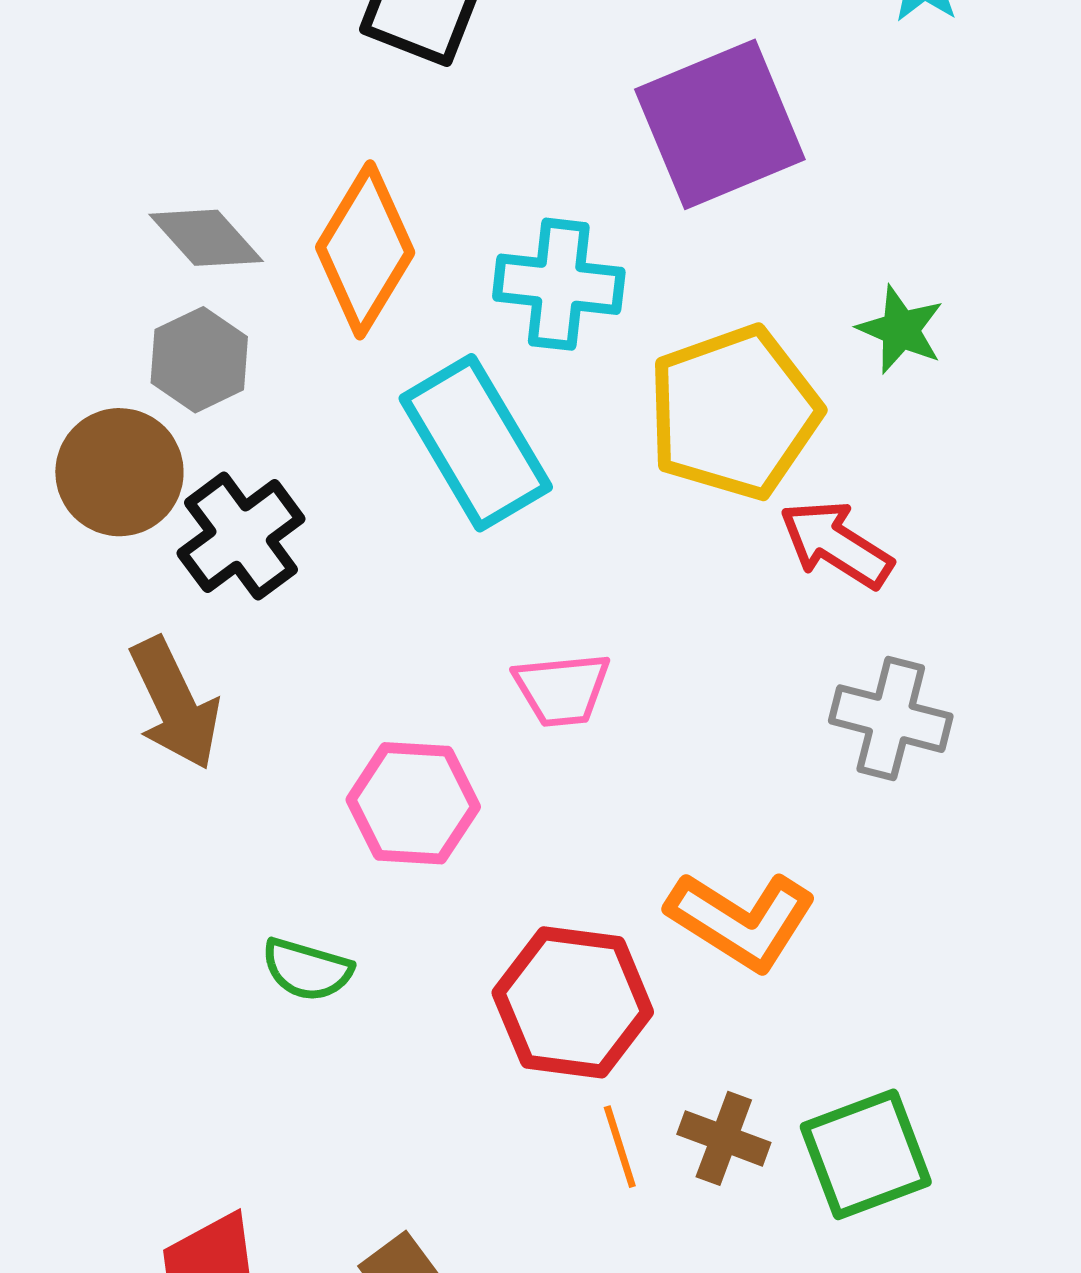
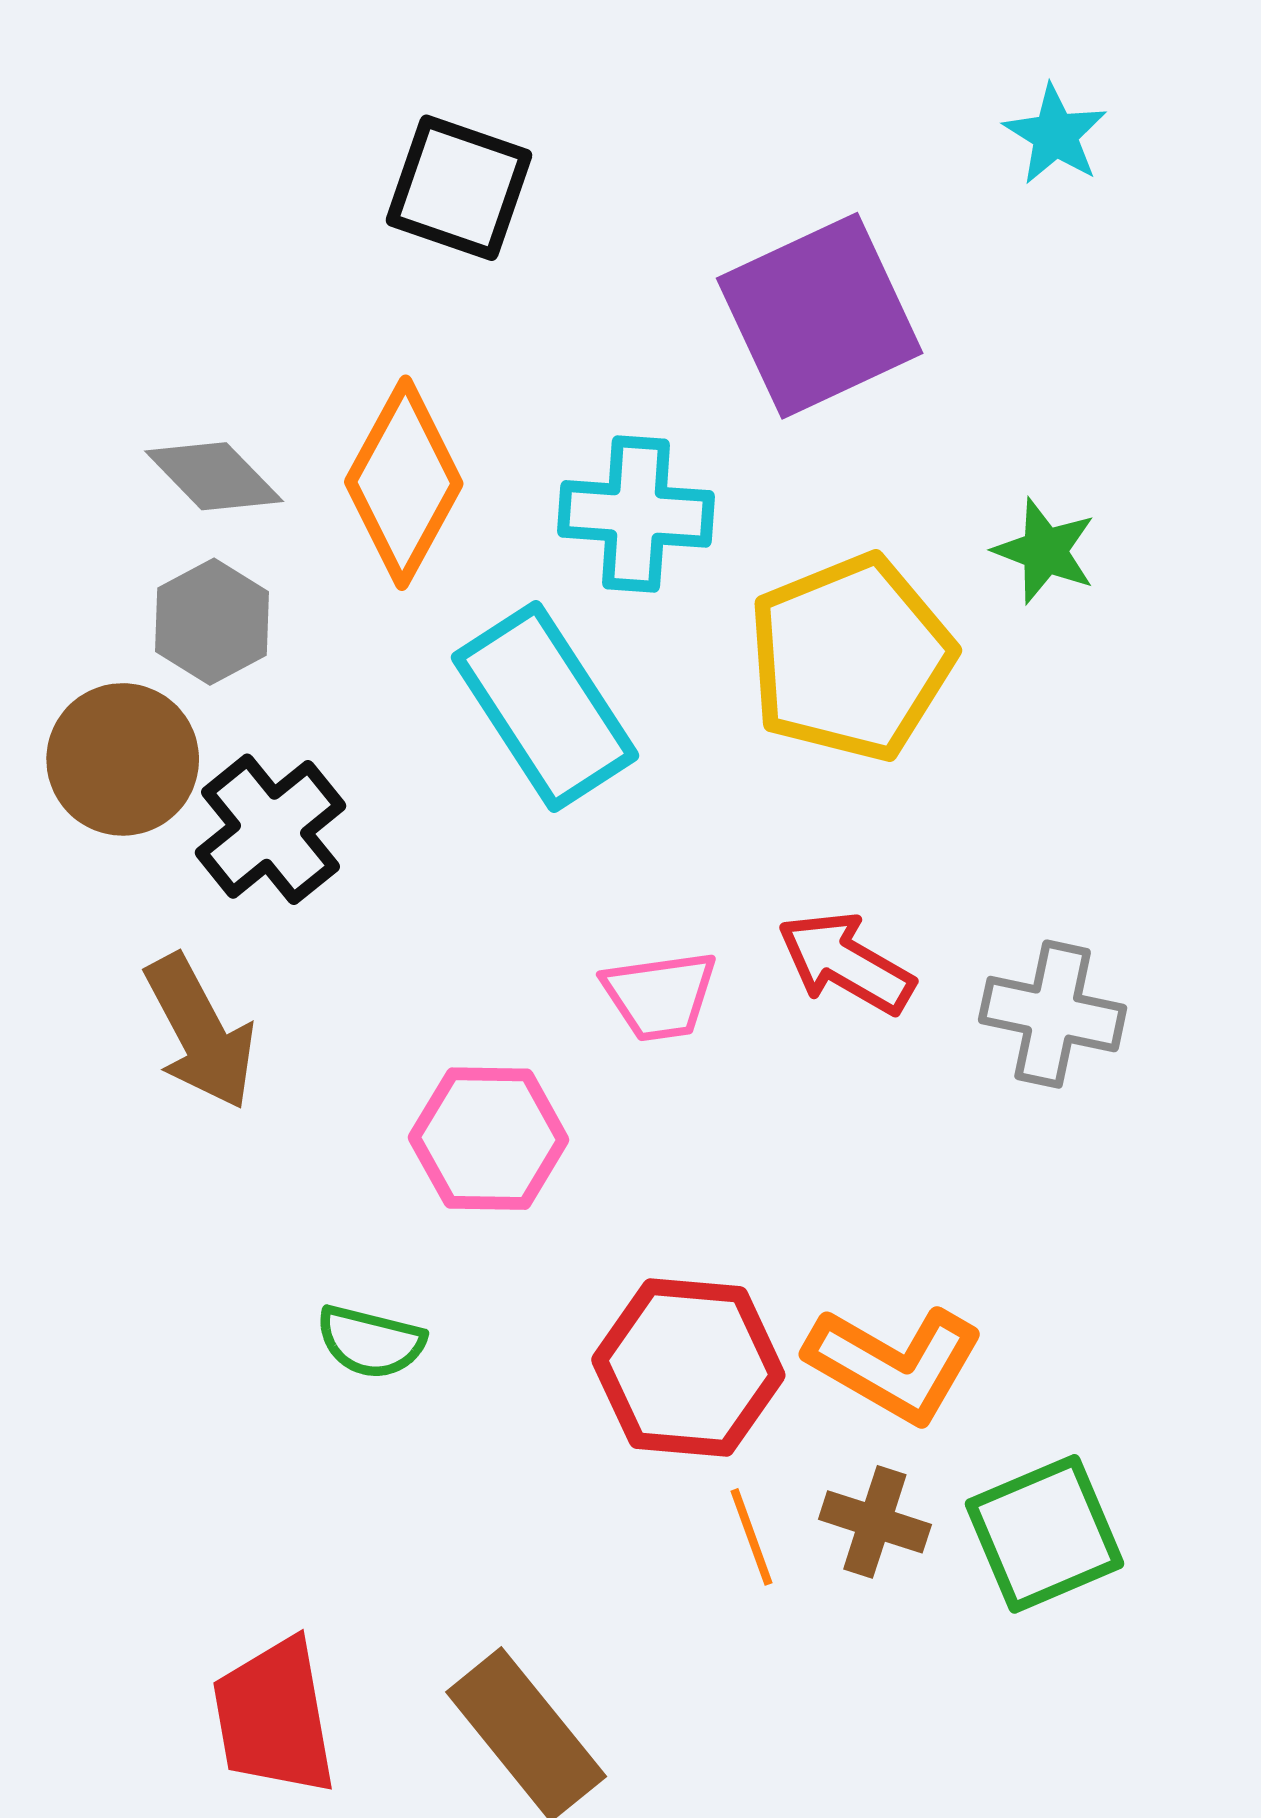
red arrow: (836, 544) -> (846, 963), moved
orange L-shape: (741, 921) -> (894, 1364), moved

